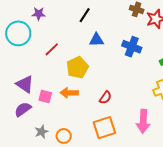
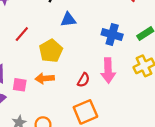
blue cross: (132, 47) -> (112, 34), moved
pink arrow: (143, 121) -> (108, 70), moved

